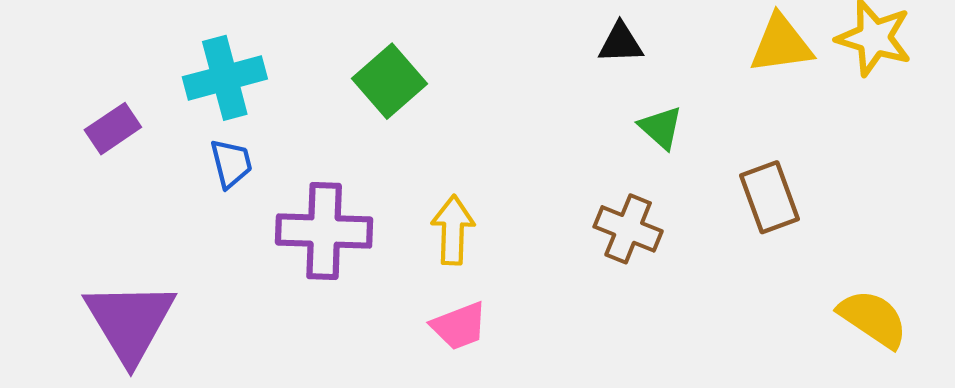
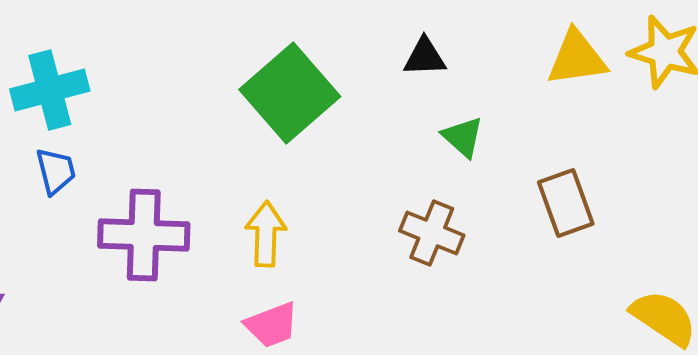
green square: (390, 81) -> (290, 93), moved, size x1.4

